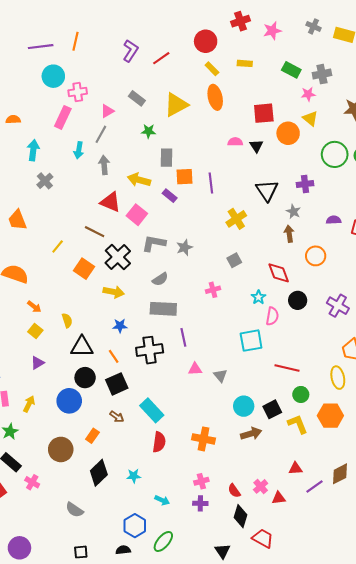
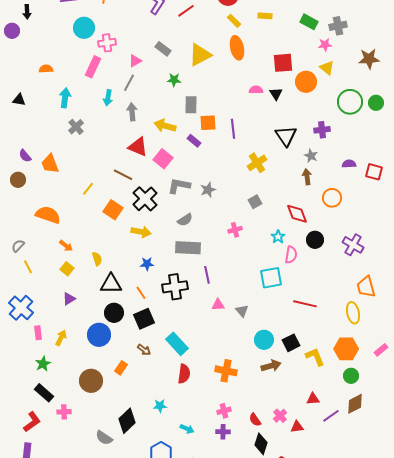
green circle: (301, 394) -> (351, 376), moved
black diamond: (99, 473) -> (127, 421), moved
pink cross: (32, 482) -> (64, 412), turned -32

